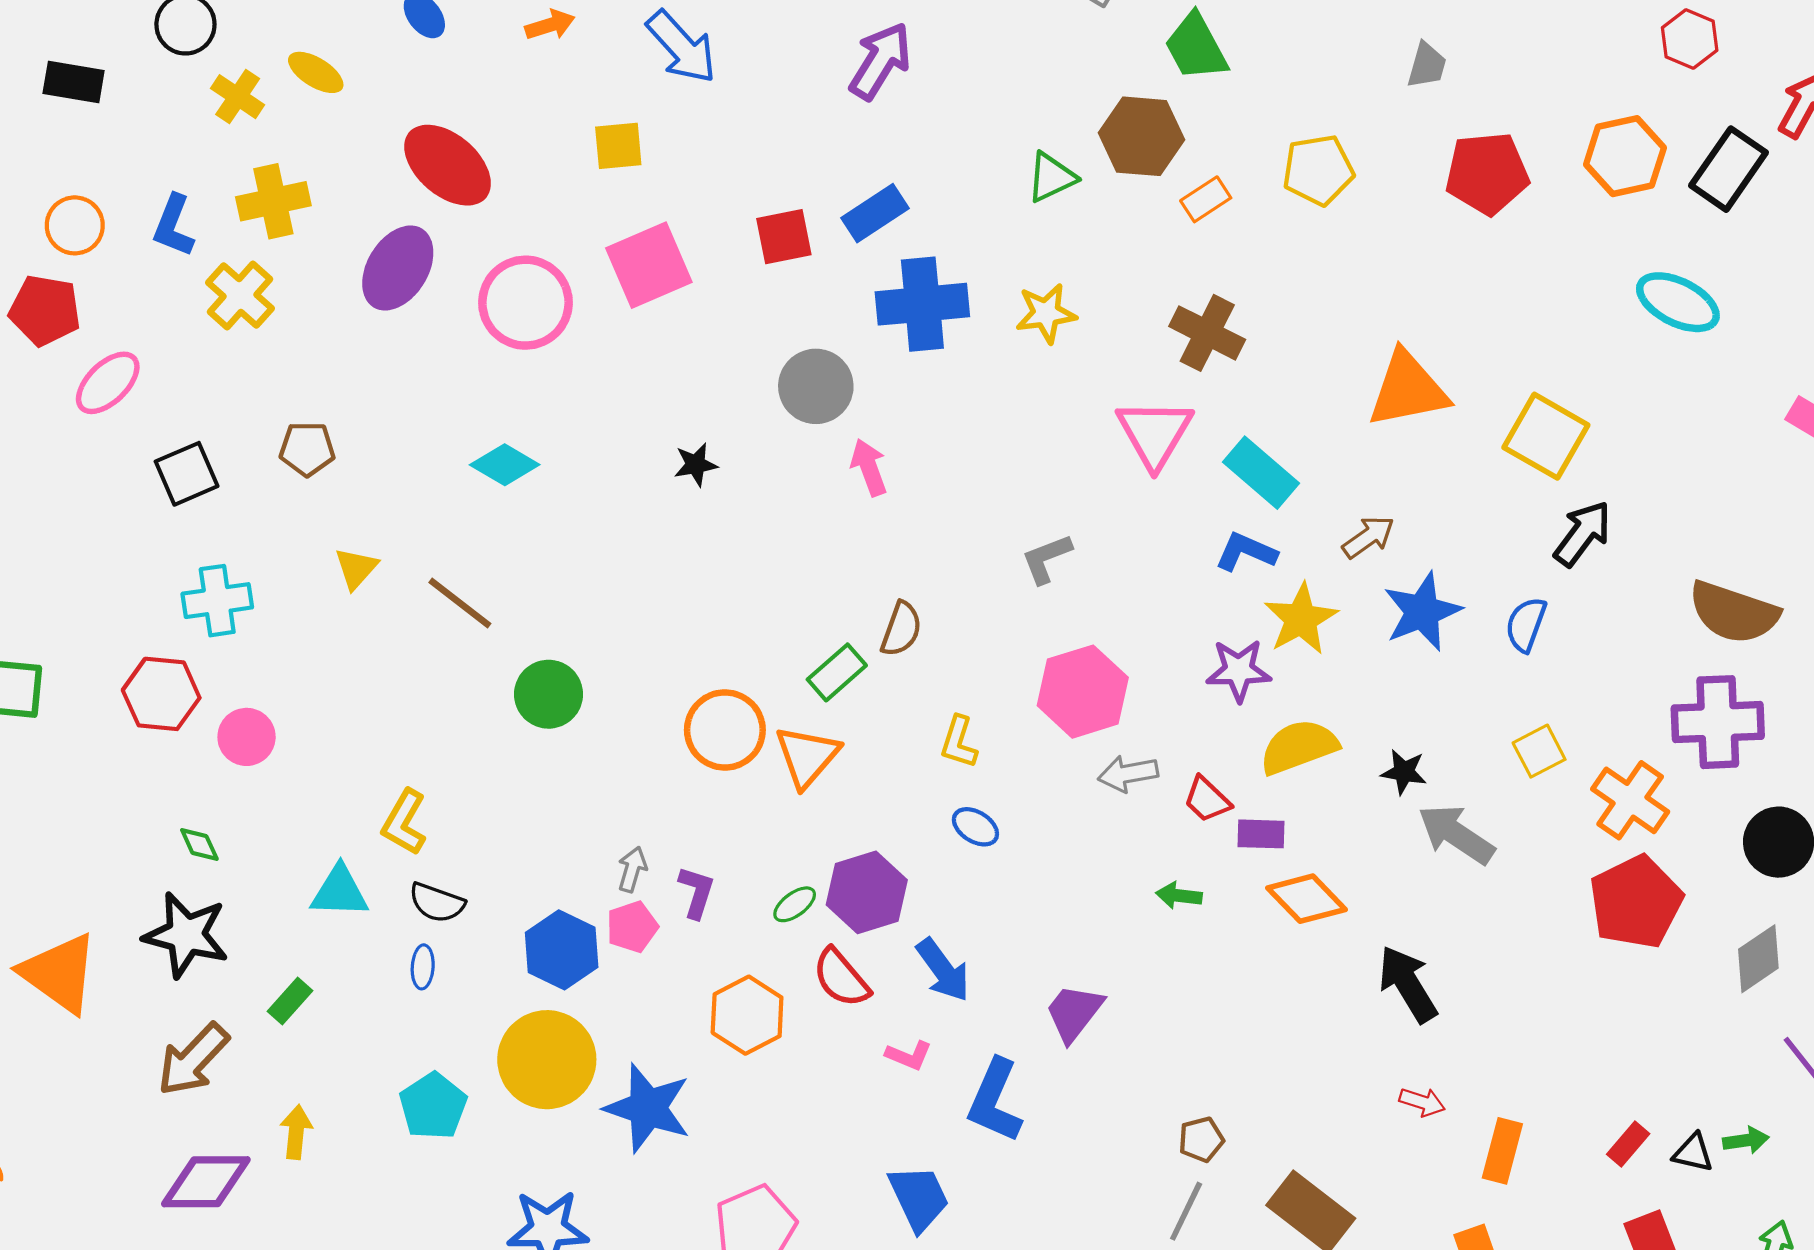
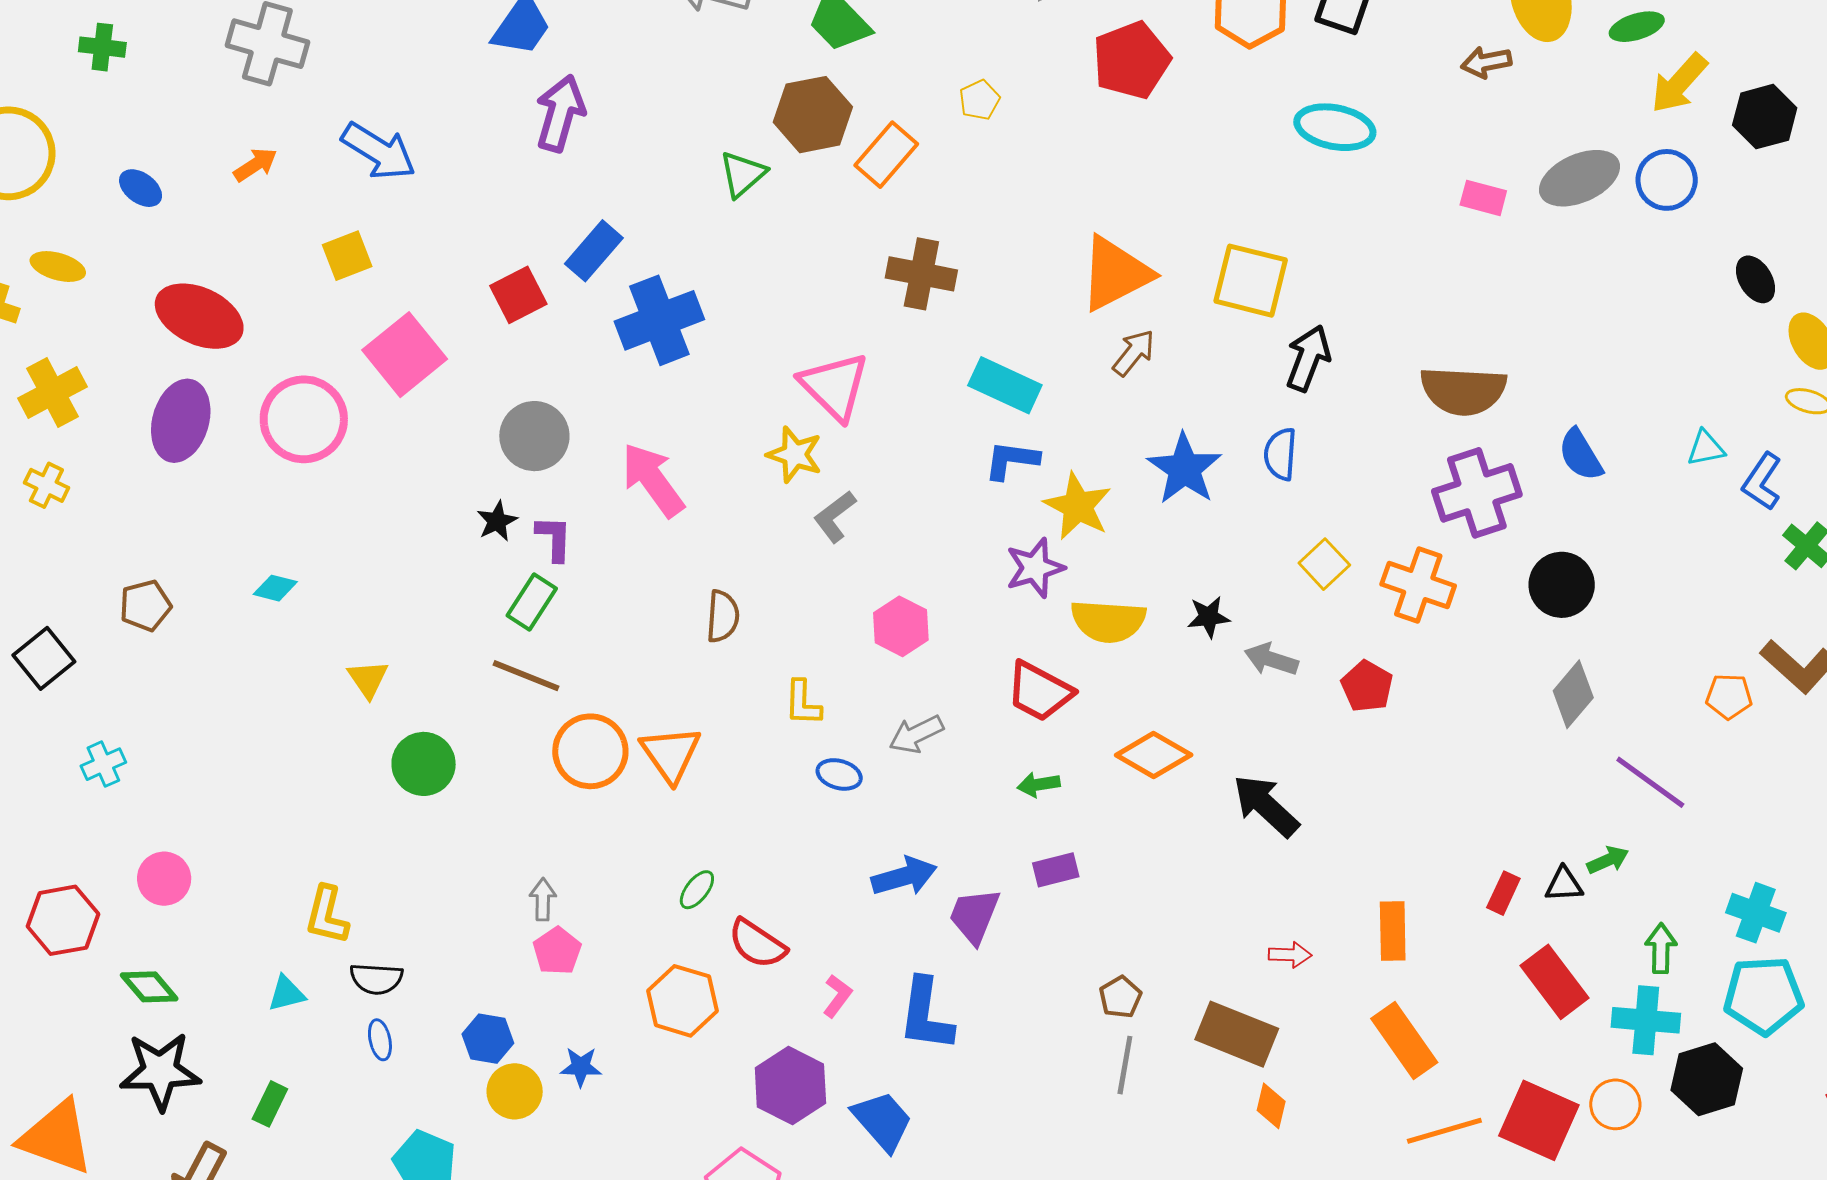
yellow pentagon: (1318, 170) -> (980, 100), size x0.6
orange rectangle: (1206, 199) -> (886, 155), size x1.4
yellow cross: (240, 295) -> (46, 485), size x0.7
yellow star: (1046, 313) -> (795, 455), moved, turned -30
gray circle: (816, 386) -> (534, 436), moved
pink triangle: (1155, 433) -> (834, 386), moved
cyan diamond: (505, 465) -> (275, 588), moved, size x0.7
pink arrow: (869, 467) -> (653, 480), size x1.5
brown arrow: (1368, 537) -> (1134, 353), moved
yellow triangle: (356, 568) -> (368, 679), moved
cyan cross: (217, 601) -> (103, 764), size x0.7
brown line: (460, 603) -> (526, 676), moved
green rectangle: (837, 672) -> (532, 602), moved
pink hexagon: (1083, 692) -> (901, 626), size x0.7
red hexagon: (161, 694) -> (63, 920), moved
yellow semicircle: (1299, 747) -> (1108, 621), turned -140
gray arrow: (1128, 774) -> (916, 734), moved
red trapezoid: (1207, 800) -> (1039, 691), size x1.5
purple rectangle: (1261, 834) -> (1056, 870), moved
gray arrow: (1456, 834) -> (1271, 659), size x0.7
green diamond: (199, 844) -> (149, 987), size x1.4
cyan triangle: (340, 892) -> (286, 994), size x0.7
purple L-shape: (696, 892) -> (554, 538), moved
purple hexagon: (867, 892) -> (790, 1085), moved
red pentagon: (1636, 902) -> (1367, 686), moved, size x0.6
blue hexagon: (562, 950) -> (488, 1039), moved, size x0.7
blue arrow: (943, 970) -> (904, 876), moved, turned -54
pink L-shape: (909, 1055) -> (837, 996), turned -60
yellow circle: (547, 1060) -> (515, 1091), size x0.6
red arrow: (1422, 1102) -> (1290, 955), moved
blue star: (648, 1108) -> (581, 1067), moved, size x0.5

